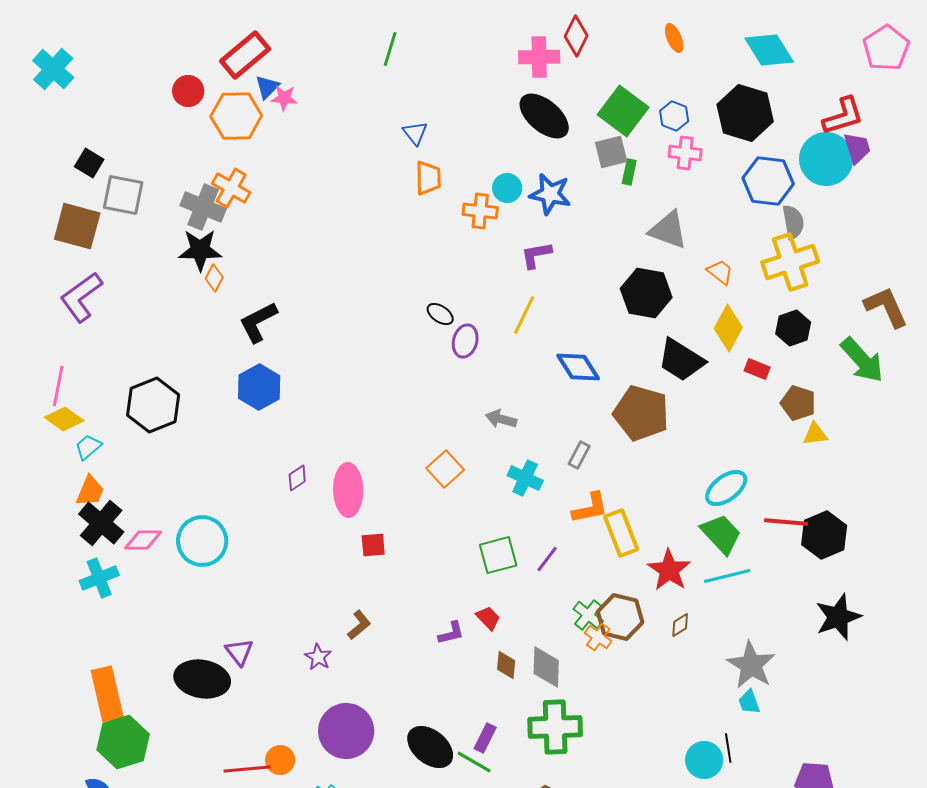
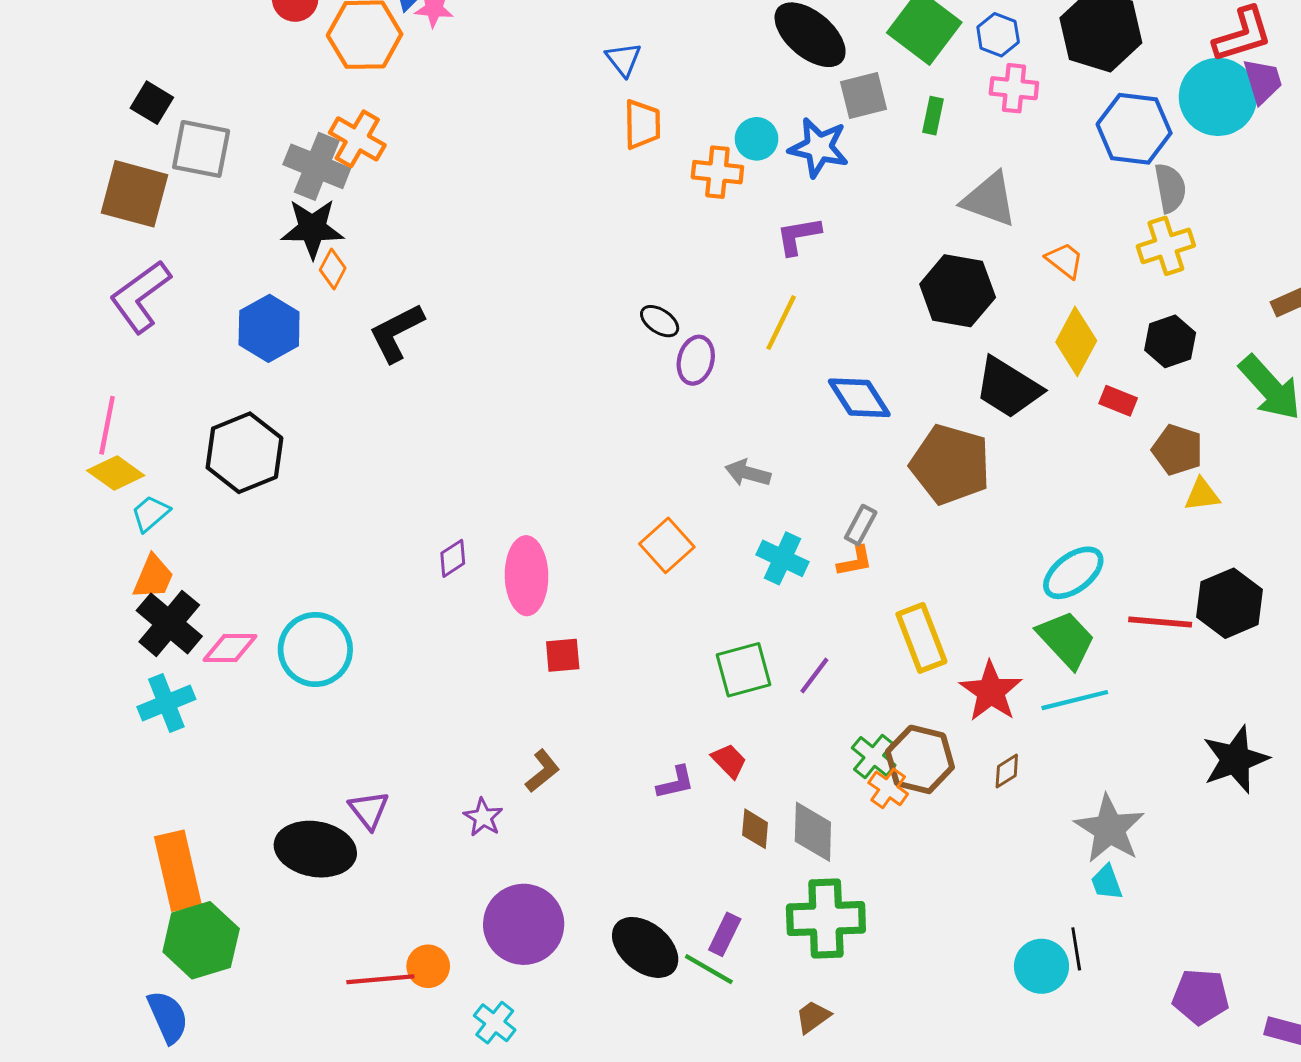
gray square: (611, 152) -> (864, 95), moved
yellow cross: (790, 262) -> (1166, 246), size x0.7
blue hexagon: (259, 387) -> (269, 328), moved
orange L-shape: (590, 508) -> (855, 561), moved, size x0.7
black hexagon: (824, 535) -> (1230, 603), moved

